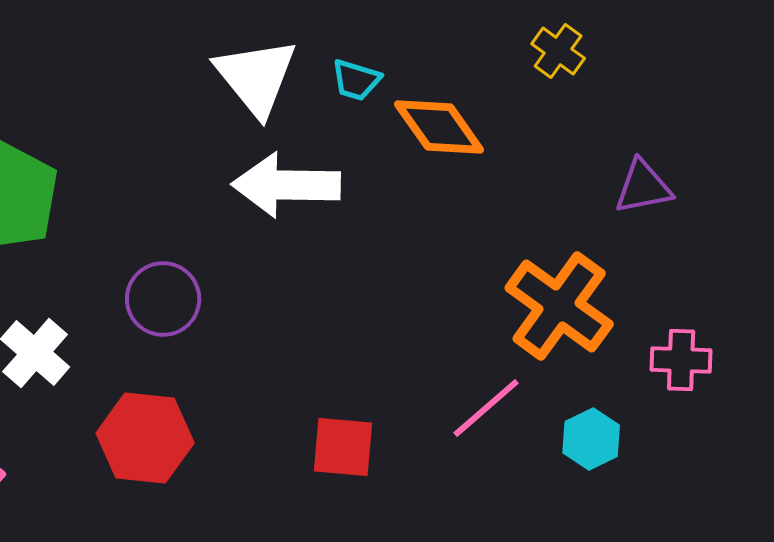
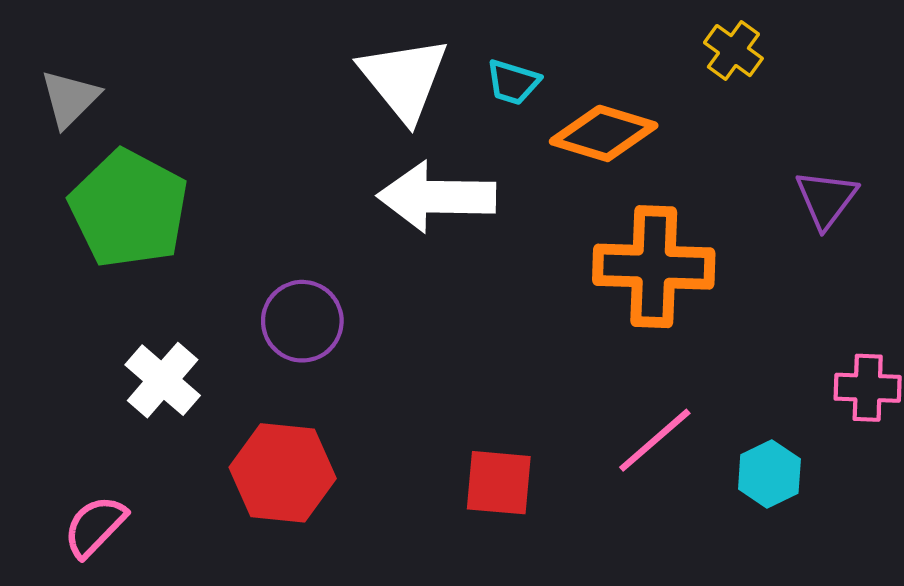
orange diamond: (439, 127) -> (604, 133), turned -38
purple triangle: (643, 187) -> (826, 199), turned -42
orange cross: (559, 306) -> (654, 267), moved, turned -34

